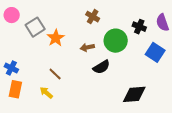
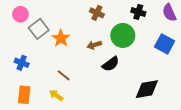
pink circle: (12, 15) -> (20, 14), moved
black cross: (139, 27) -> (138, 12), moved
blue cross: (11, 68) -> (22, 63), moved

